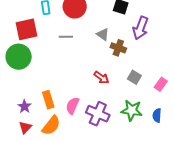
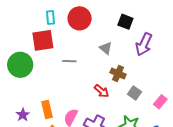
red square: (26, 29) -> (43, 40), moved
gray line: (66, 37) -> (69, 61), moved
brown cross: (118, 48) -> (118, 73), moved

